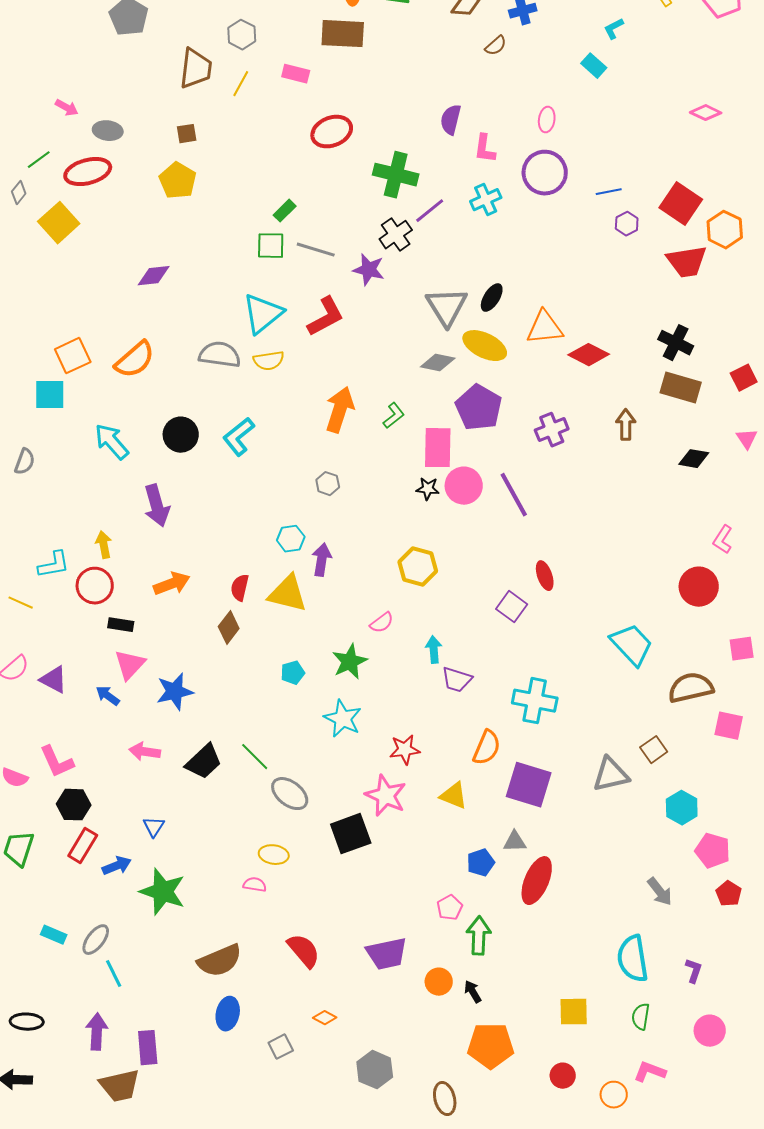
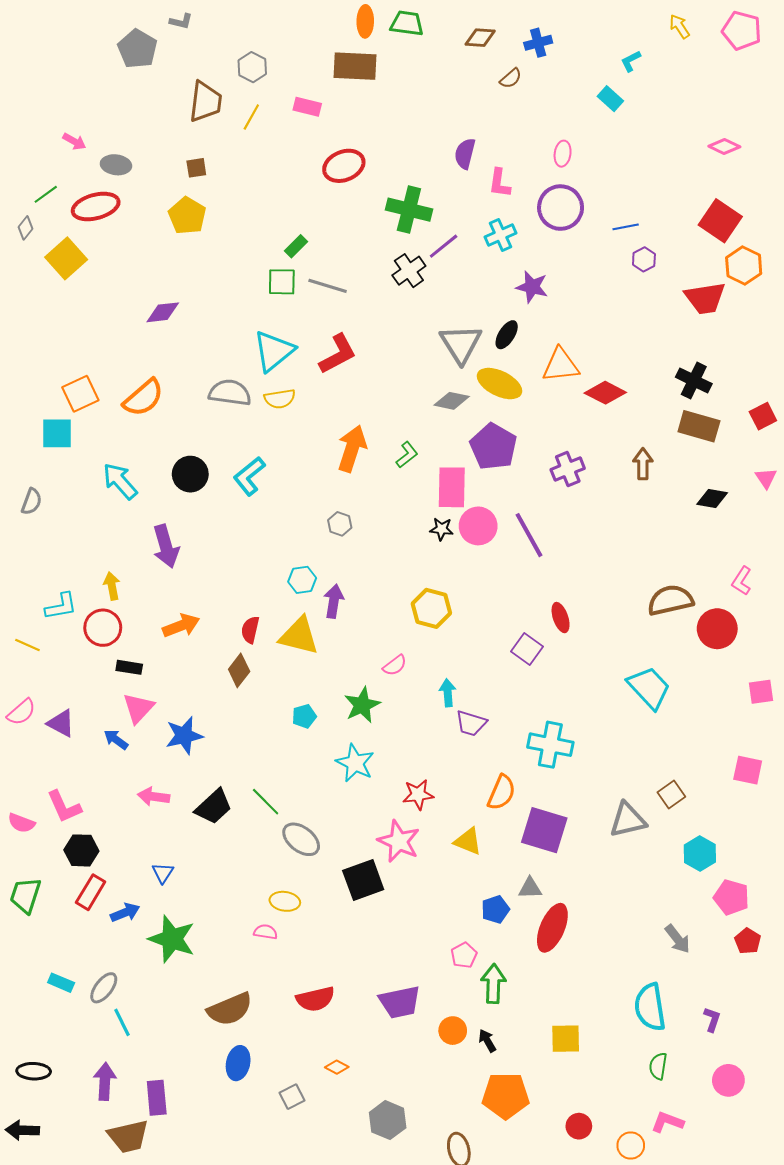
red square: (681, 204) -> (720, 221), moved
purple star: (369, 270) -> (532, 287), moved
brown semicircle: (691, 688) -> (670, 600), moved
red semicircle: (304, 951) -> (315, 999), turned 117
yellow square: (574, 1012) -> (566, 1039), moved

